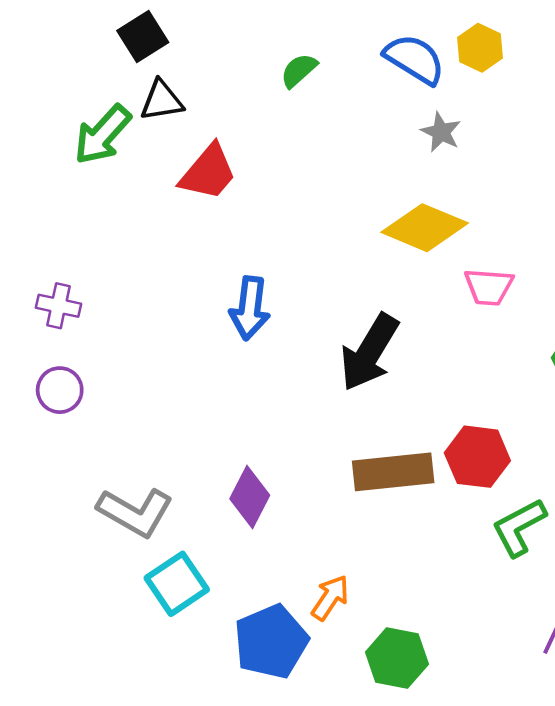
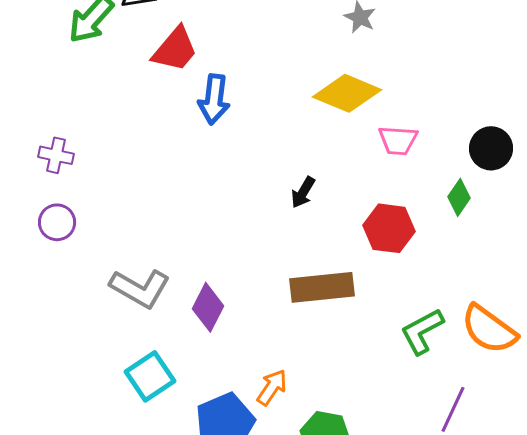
blue arrow: (250, 308) -> (214, 99), moved
black arrow: (369, 352) -> (303, 192), size x0.5
red hexagon: (477, 457) -> (389, 228), moved
gray L-shape: (135, 512) -> (140, 288), moved

